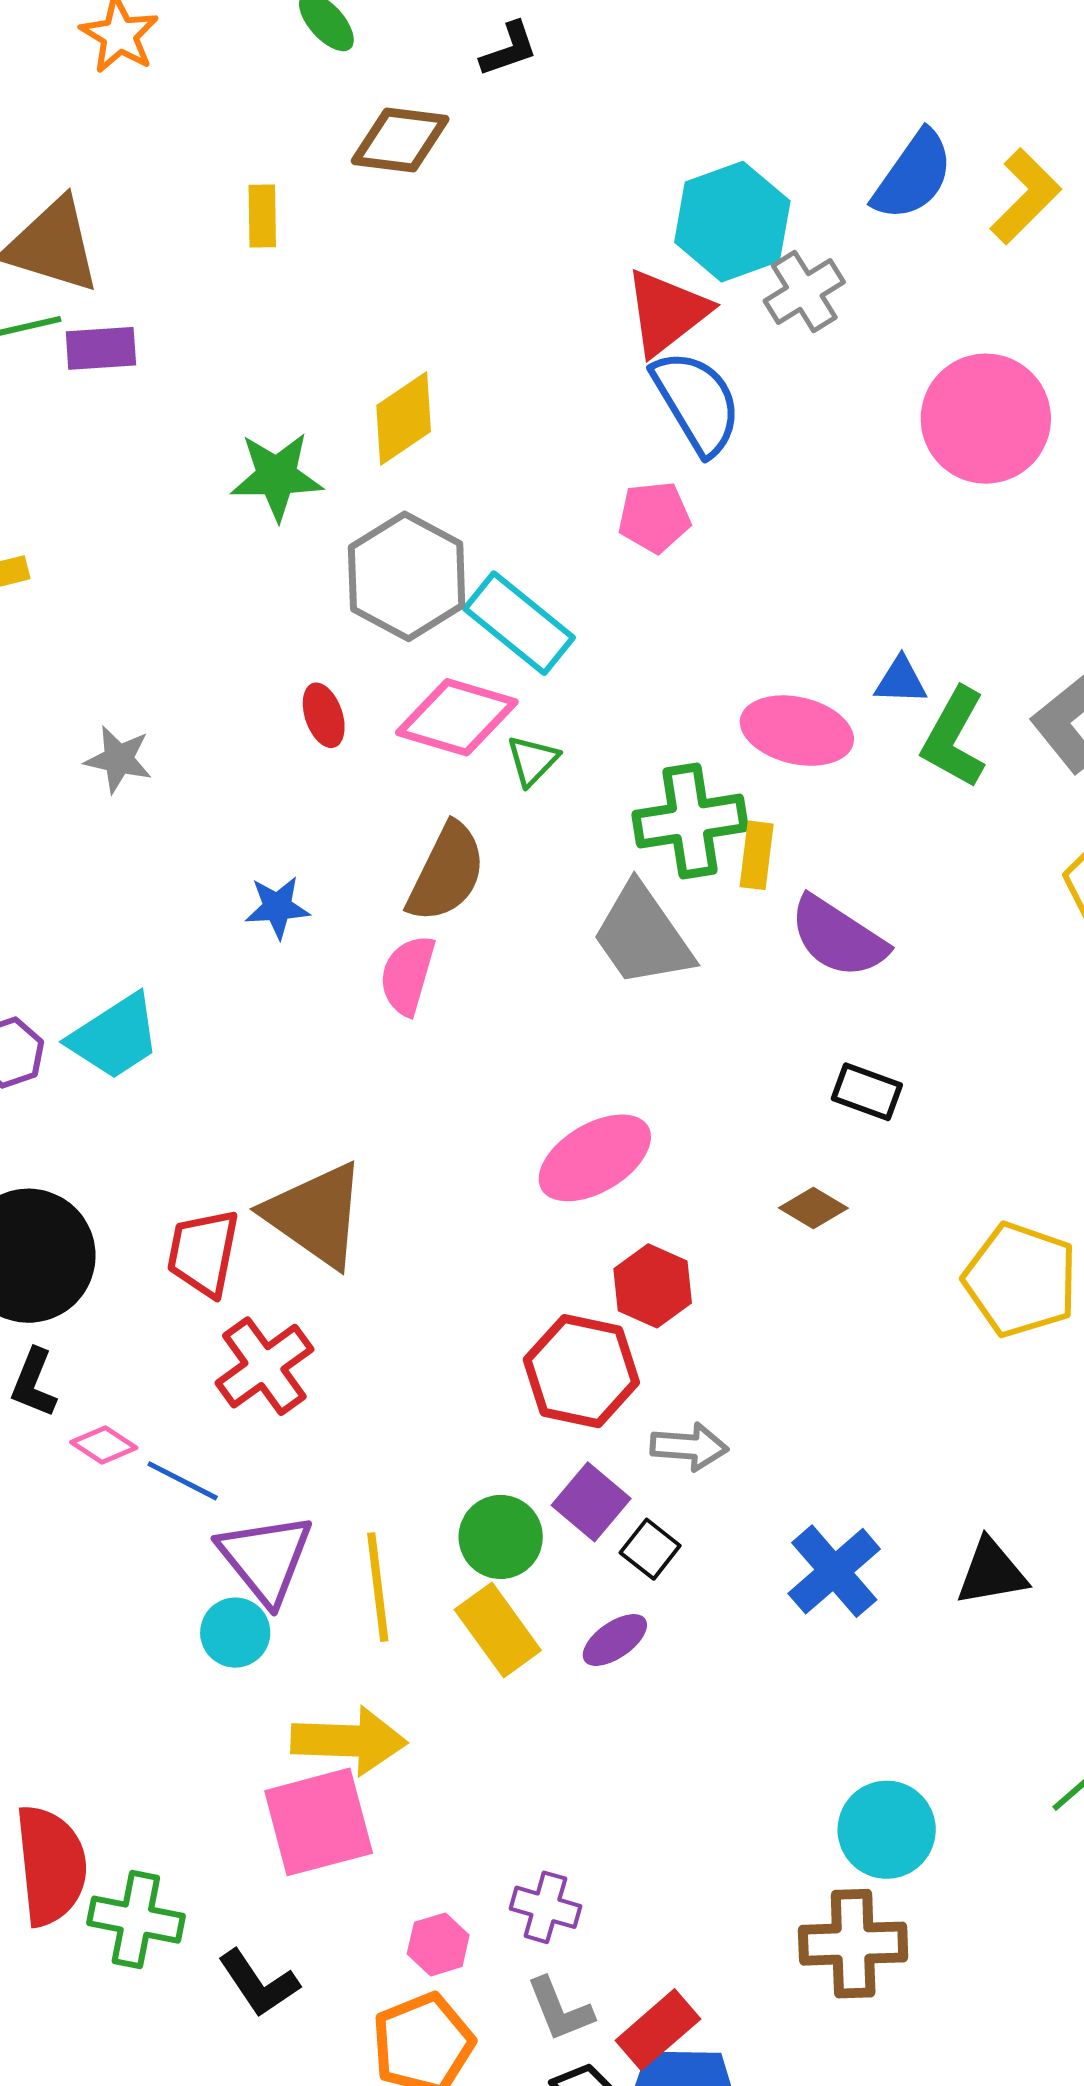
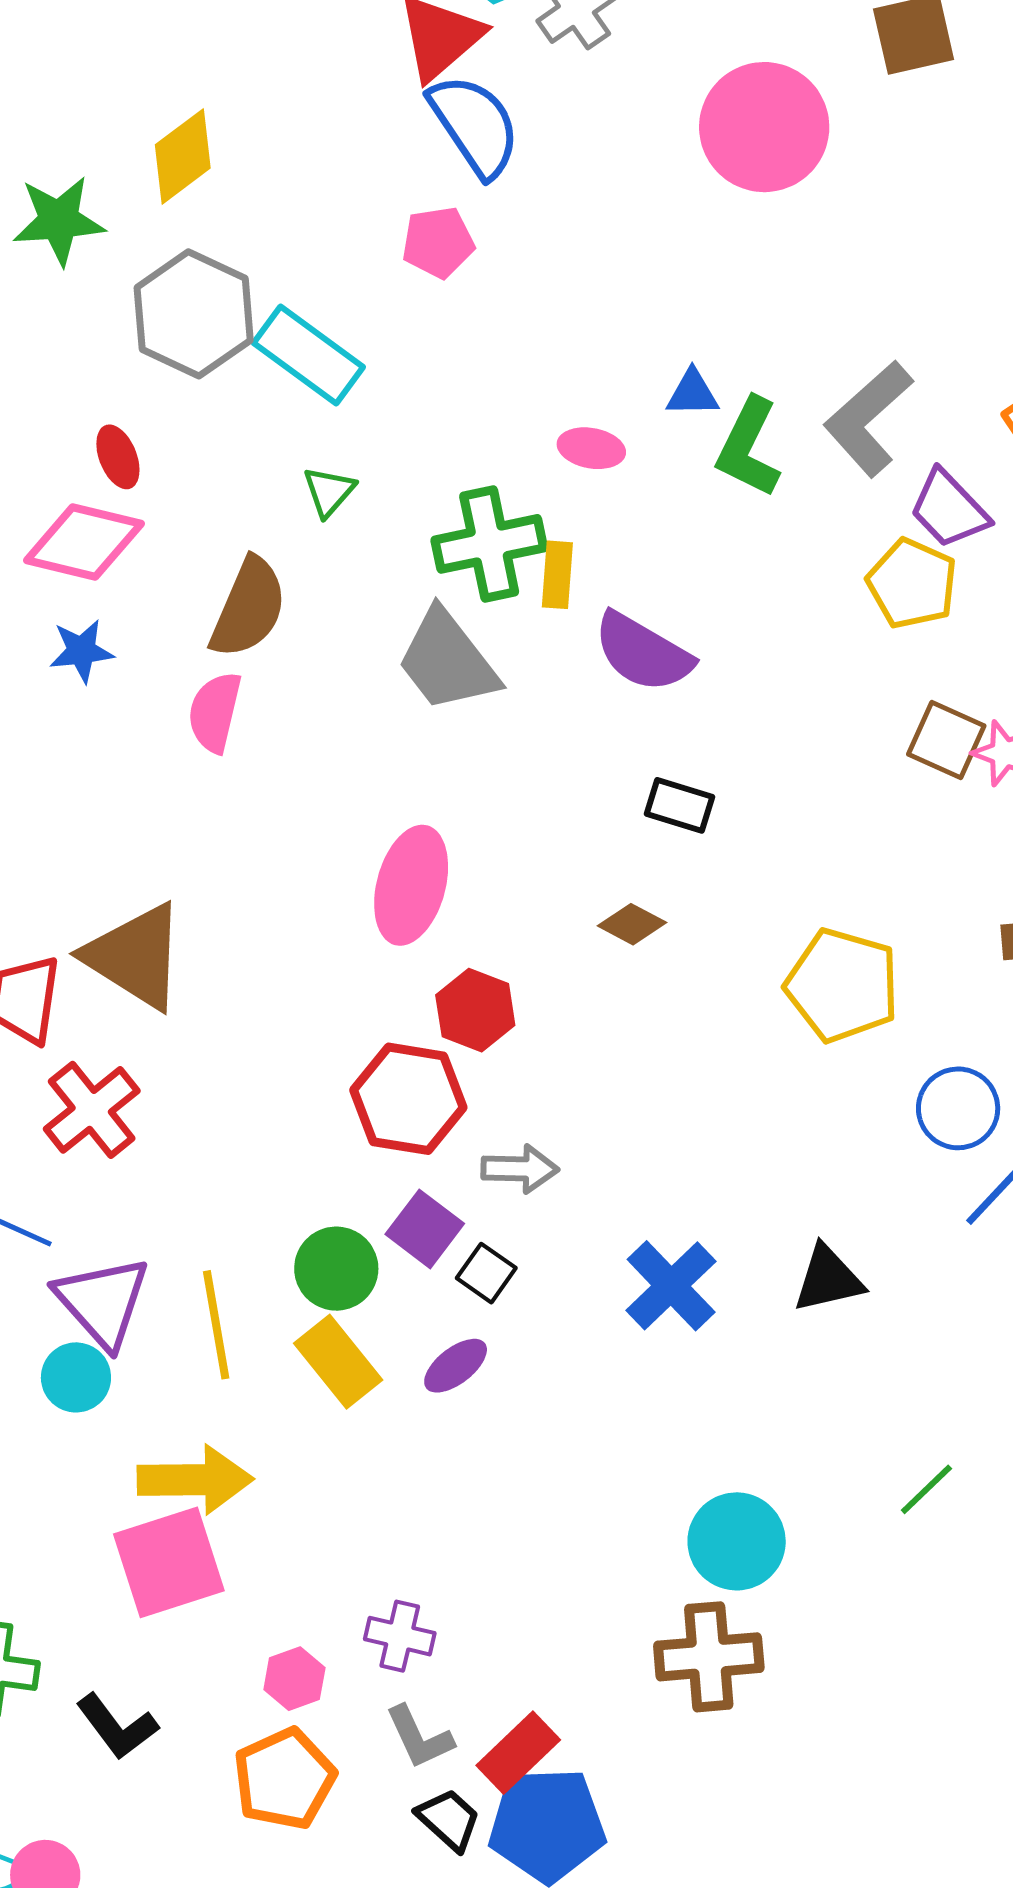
pink diamond: (457, 717) -> (84, 542), moved
pink ellipse: (797, 731) -> (591, 448), size x0.6
pink ellipse: (595, 1158) -> (411, 885), turned -41

